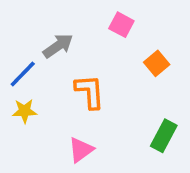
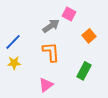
gray arrow: (58, 46) -> (51, 26), moved
green rectangle: (164, 136) -> (84, 71), moved

